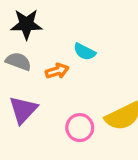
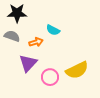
purple triangle: (23, 110) -> (28, 63), moved

